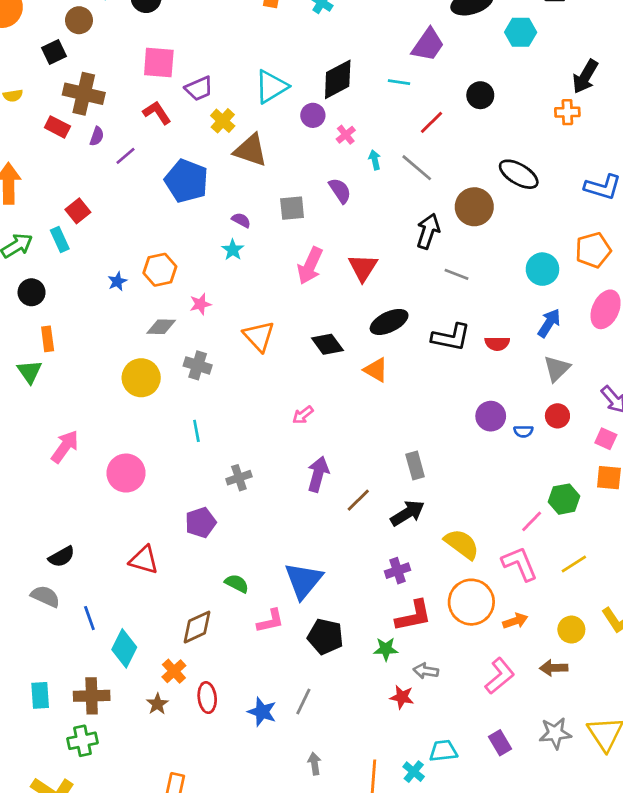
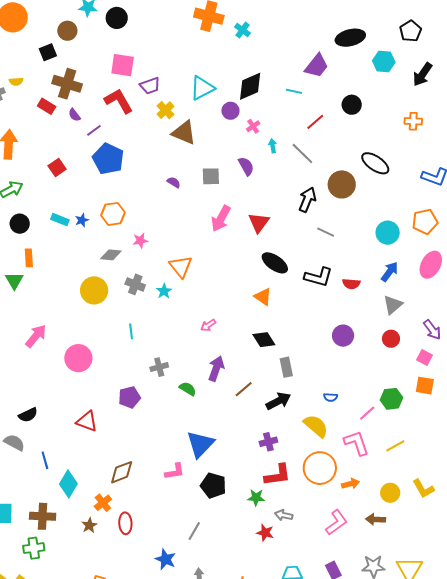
black arrow: (585, 77) -> (422, 74), moved
red L-shape: (157, 113) -> (119, 101), size x1.4
purple semicircle: (97, 136) -> (74, 115), turned 120
blue pentagon: (186, 181) -> (108, 159), moved
cyan rectangle: (60, 240) -> (60, 220), moved, turned -48
cyan star: (233, 250) -> (164, 291), moved
black ellipse: (389, 322) -> (275, 263), turned 56
black diamond: (327, 344) -> (264, 340), moved
blue semicircle: (523, 431) -> (331, 397), moved
green semicircle: (237, 583) -> (188, 389), moved
blue star: (262, 712) -> (166, 559), moved

